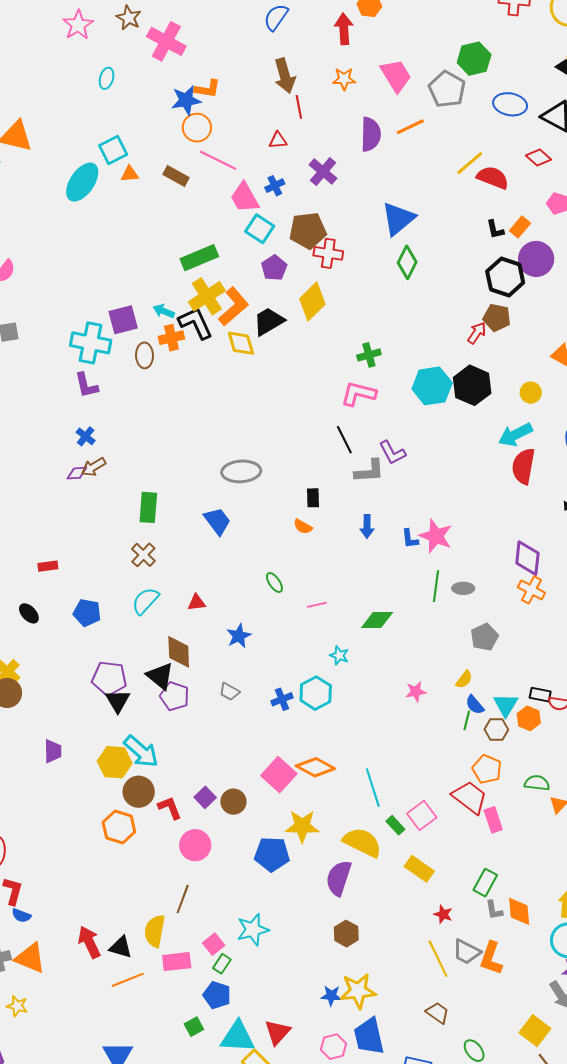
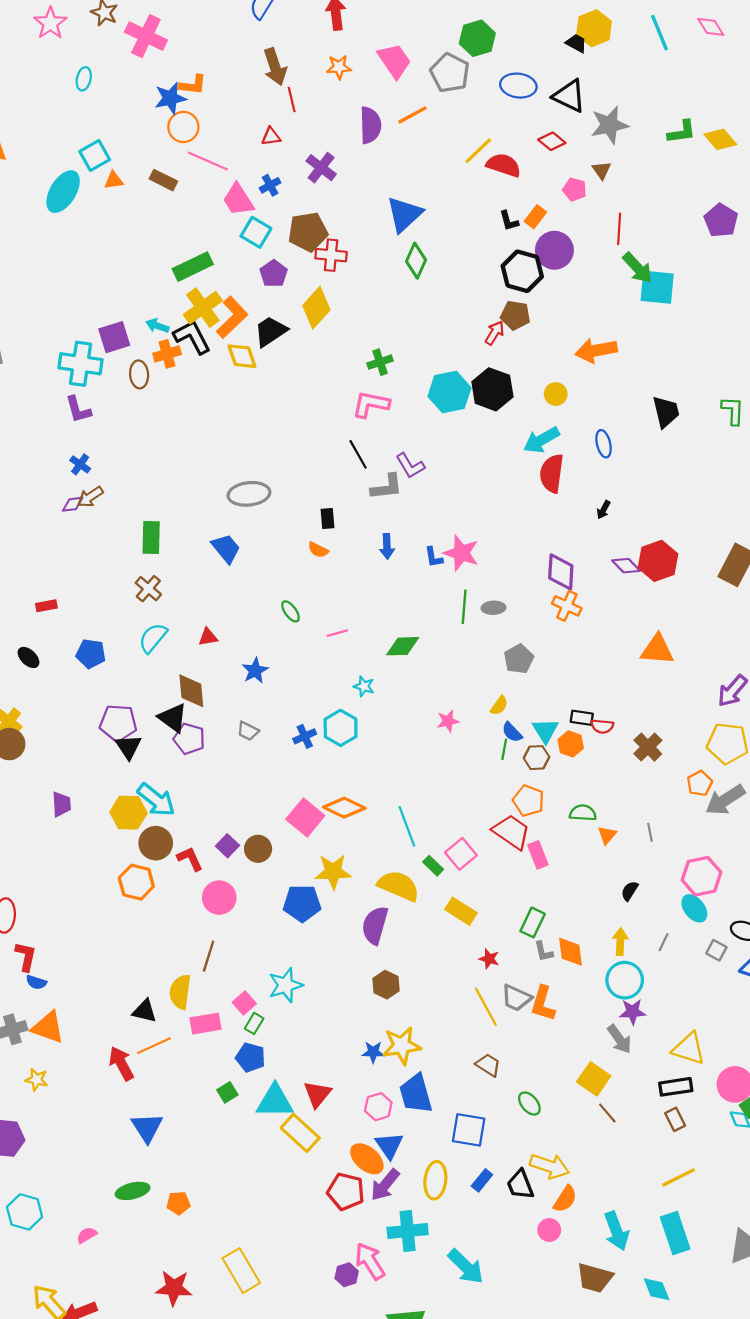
red arrow: (89, 942) -> (121, 1063), moved

